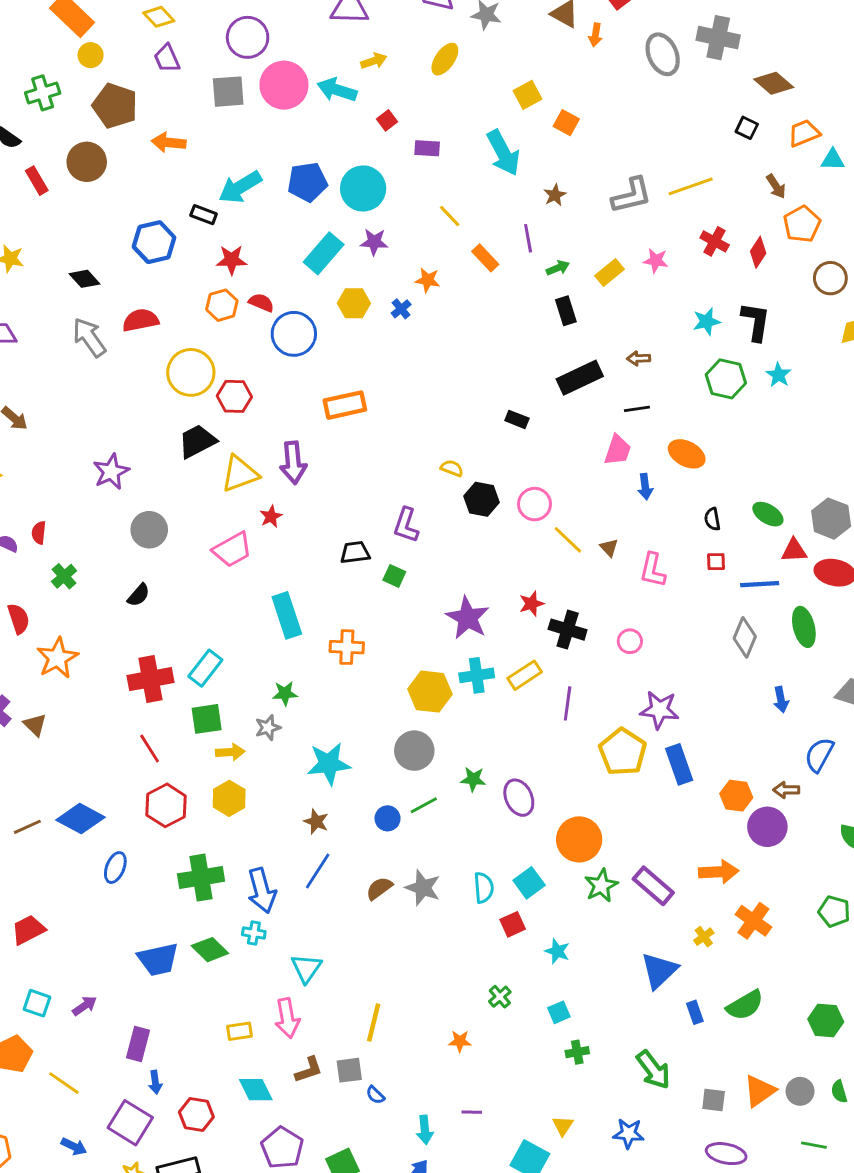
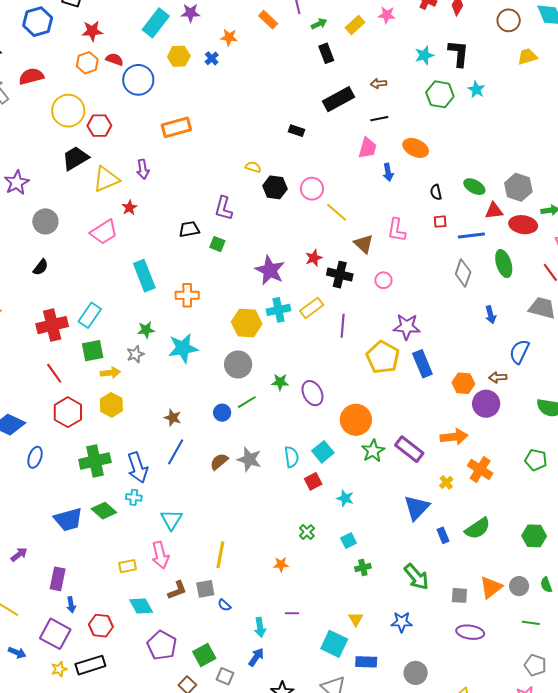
purple arrow: (293, 463) -> (143, 169), size x0.7
brown triangle: (609, 548) -> (364, 244), moved, size x1.5
cyan star: (329, 764) -> (183, 348), moved

